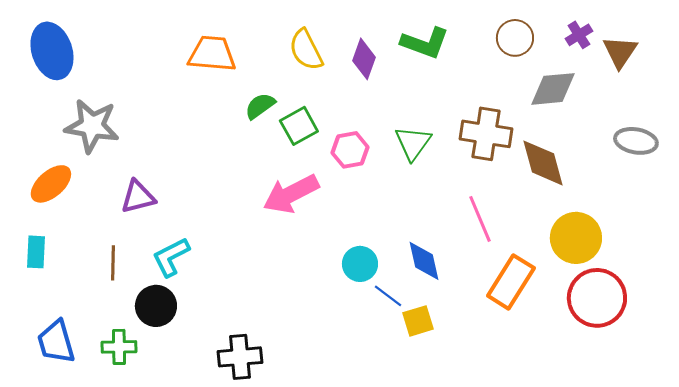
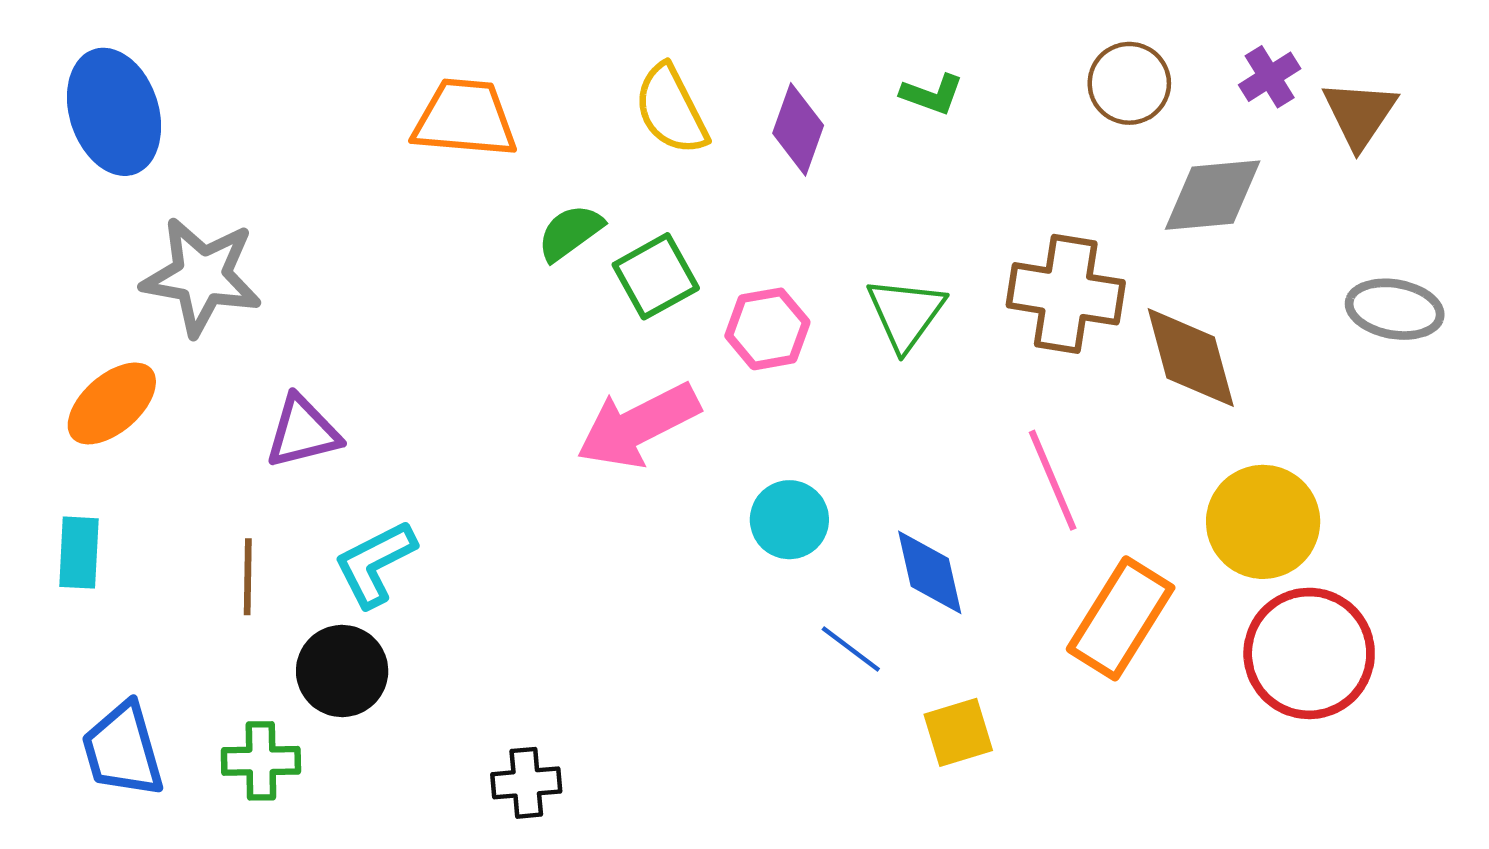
green L-shape: (425, 43) -> (932, 94), size x0.6
cyan circle: (360, 264) -> (789, 520), moved
yellow square: (418, 321) -> (958, 732), moved
black cross: (240, 357) -> (526, 783), size x0.7

